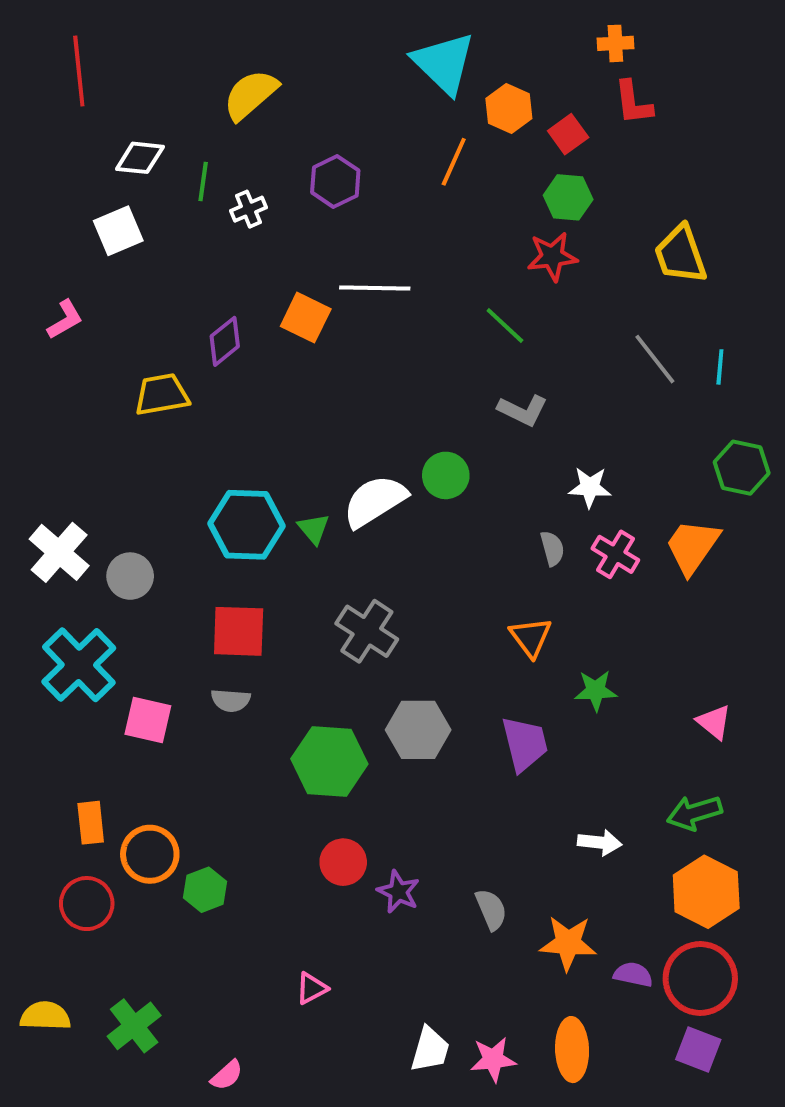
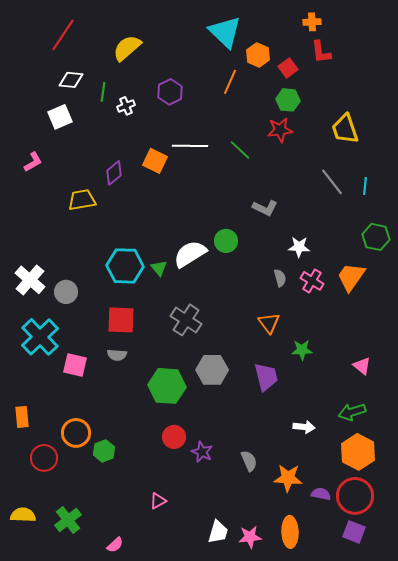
red line: (79, 71) -> (63, 35), moved, turned 40
green line: (505, 326) -> (240, 150), moved
orange rectangle: (91, 823) -> (22, 417), moved

